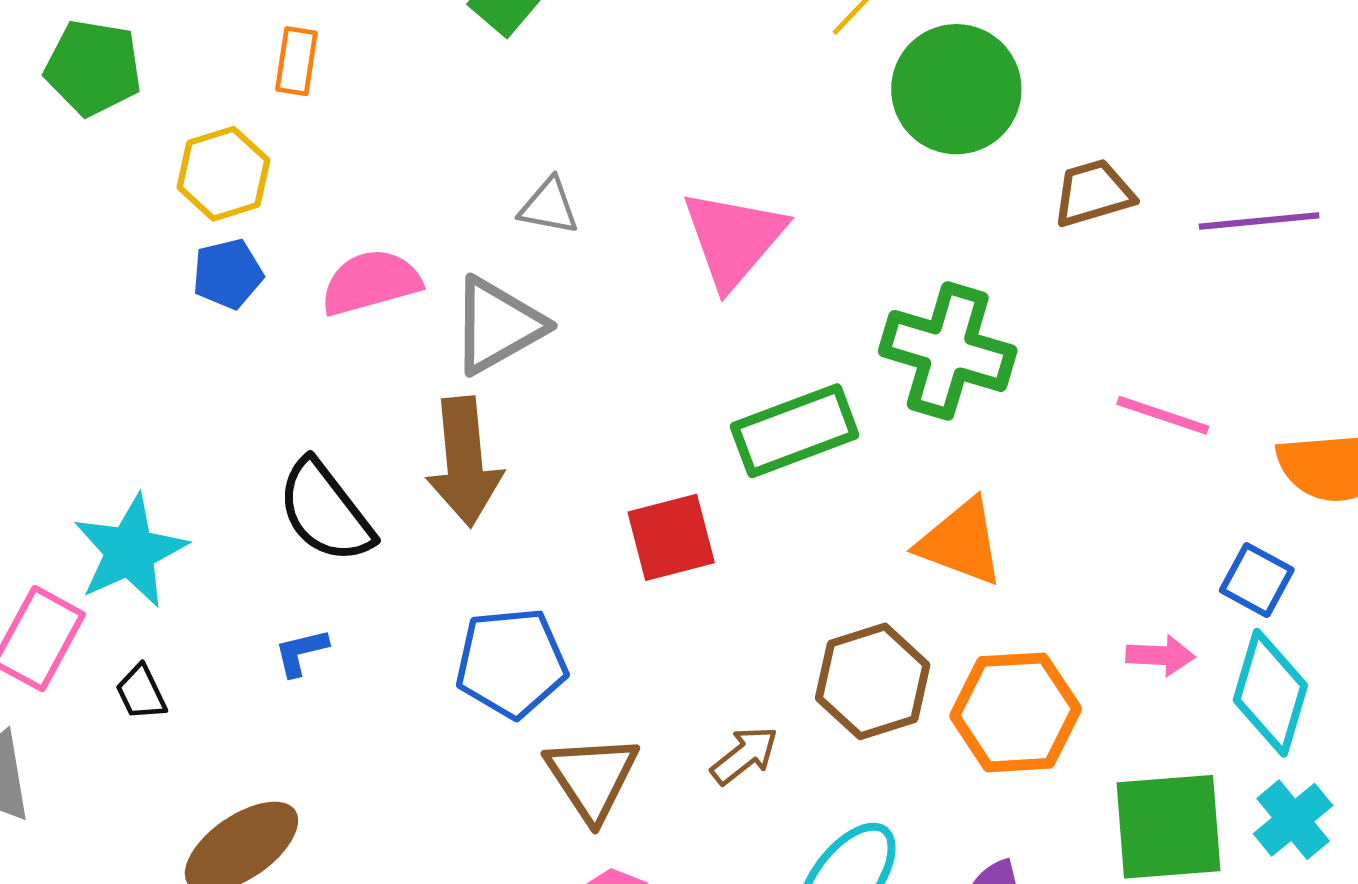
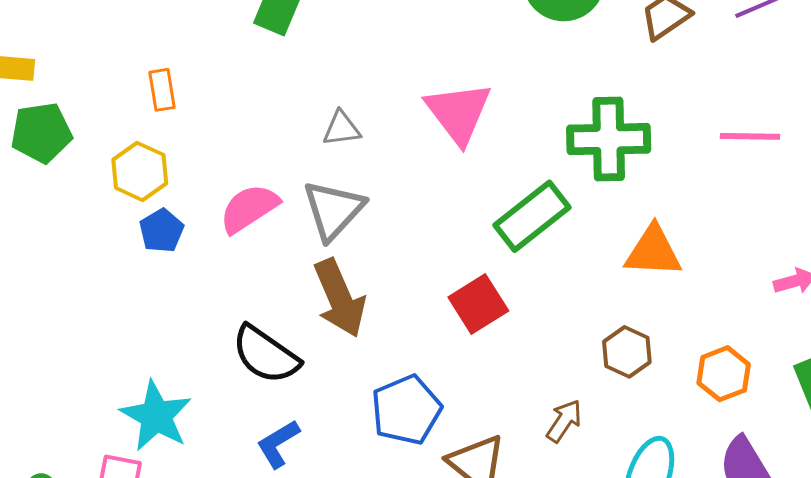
blue L-shape: (301, 652) -> (278, 444), size x1.4
brown hexagon: (873, 681) -> (627, 352), size x0.7
orange hexagon: (1016, 712) -> (724, 374), moved, size x0.7

